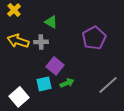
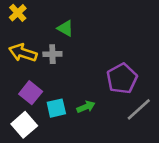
purple pentagon: (94, 38) -> (122, 79), moved
purple square: (55, 66) -> (31, 93), moved

